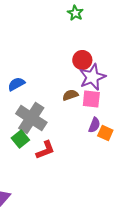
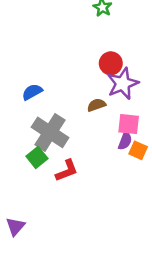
pink square: (91, 99) -> (129, 124), moved

